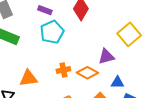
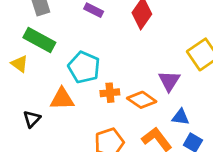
cyan pentagon: (52, 32) -> (84, 67), moved, turned -30
purple triangle: (106, 57) -> (169, 81), turned -48

